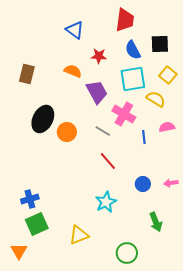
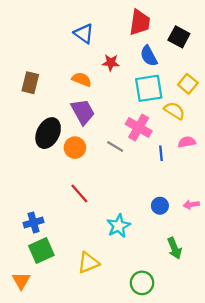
black square: (160, 44) -> (179, 37), moved, turned 30
purple trapezoid: (97, 92) -> (83, 112), moved
red line: (108, 161) -> (79, 193), moved

